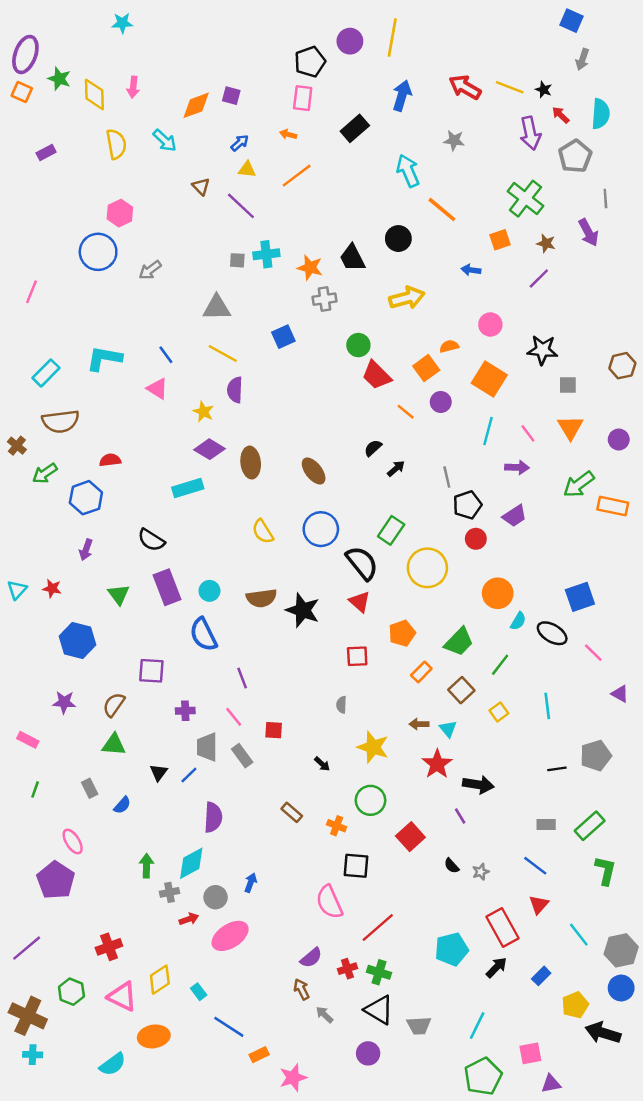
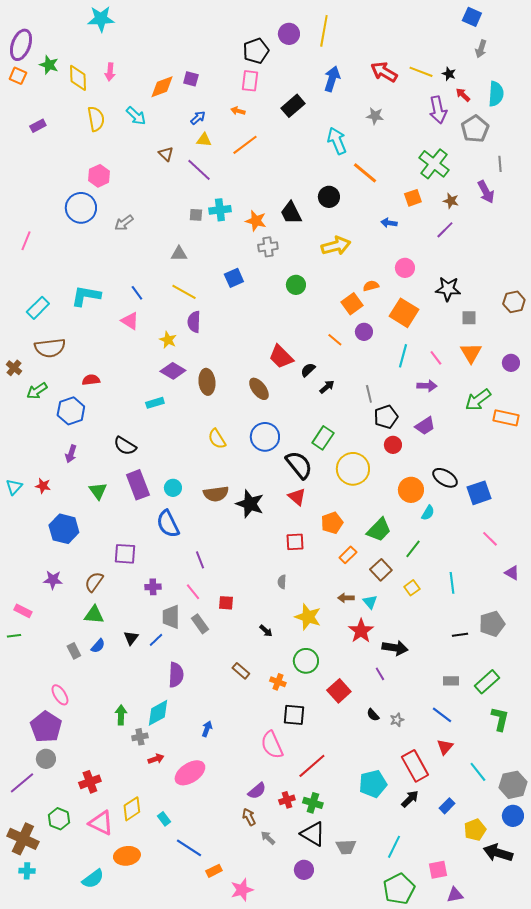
cyan star: (122, 23) -> (101, 19), size x1.5
gray triangle: (217, 308) -> (179, 254), size x0.7
red trapezoid: (377, 375) -> (281, 357), moved
cyan rectangle: (188, 488) -> (155, 403), size x0.7
black ellipse: (552, 633) -> (445, 478), moved
green line: (35, 789) -> (14, 636), moved, turned 64
blue semicircle: (122, 805) -> (98, 646), moved
gray circle: (216, 897) -> (46, 759), moved

